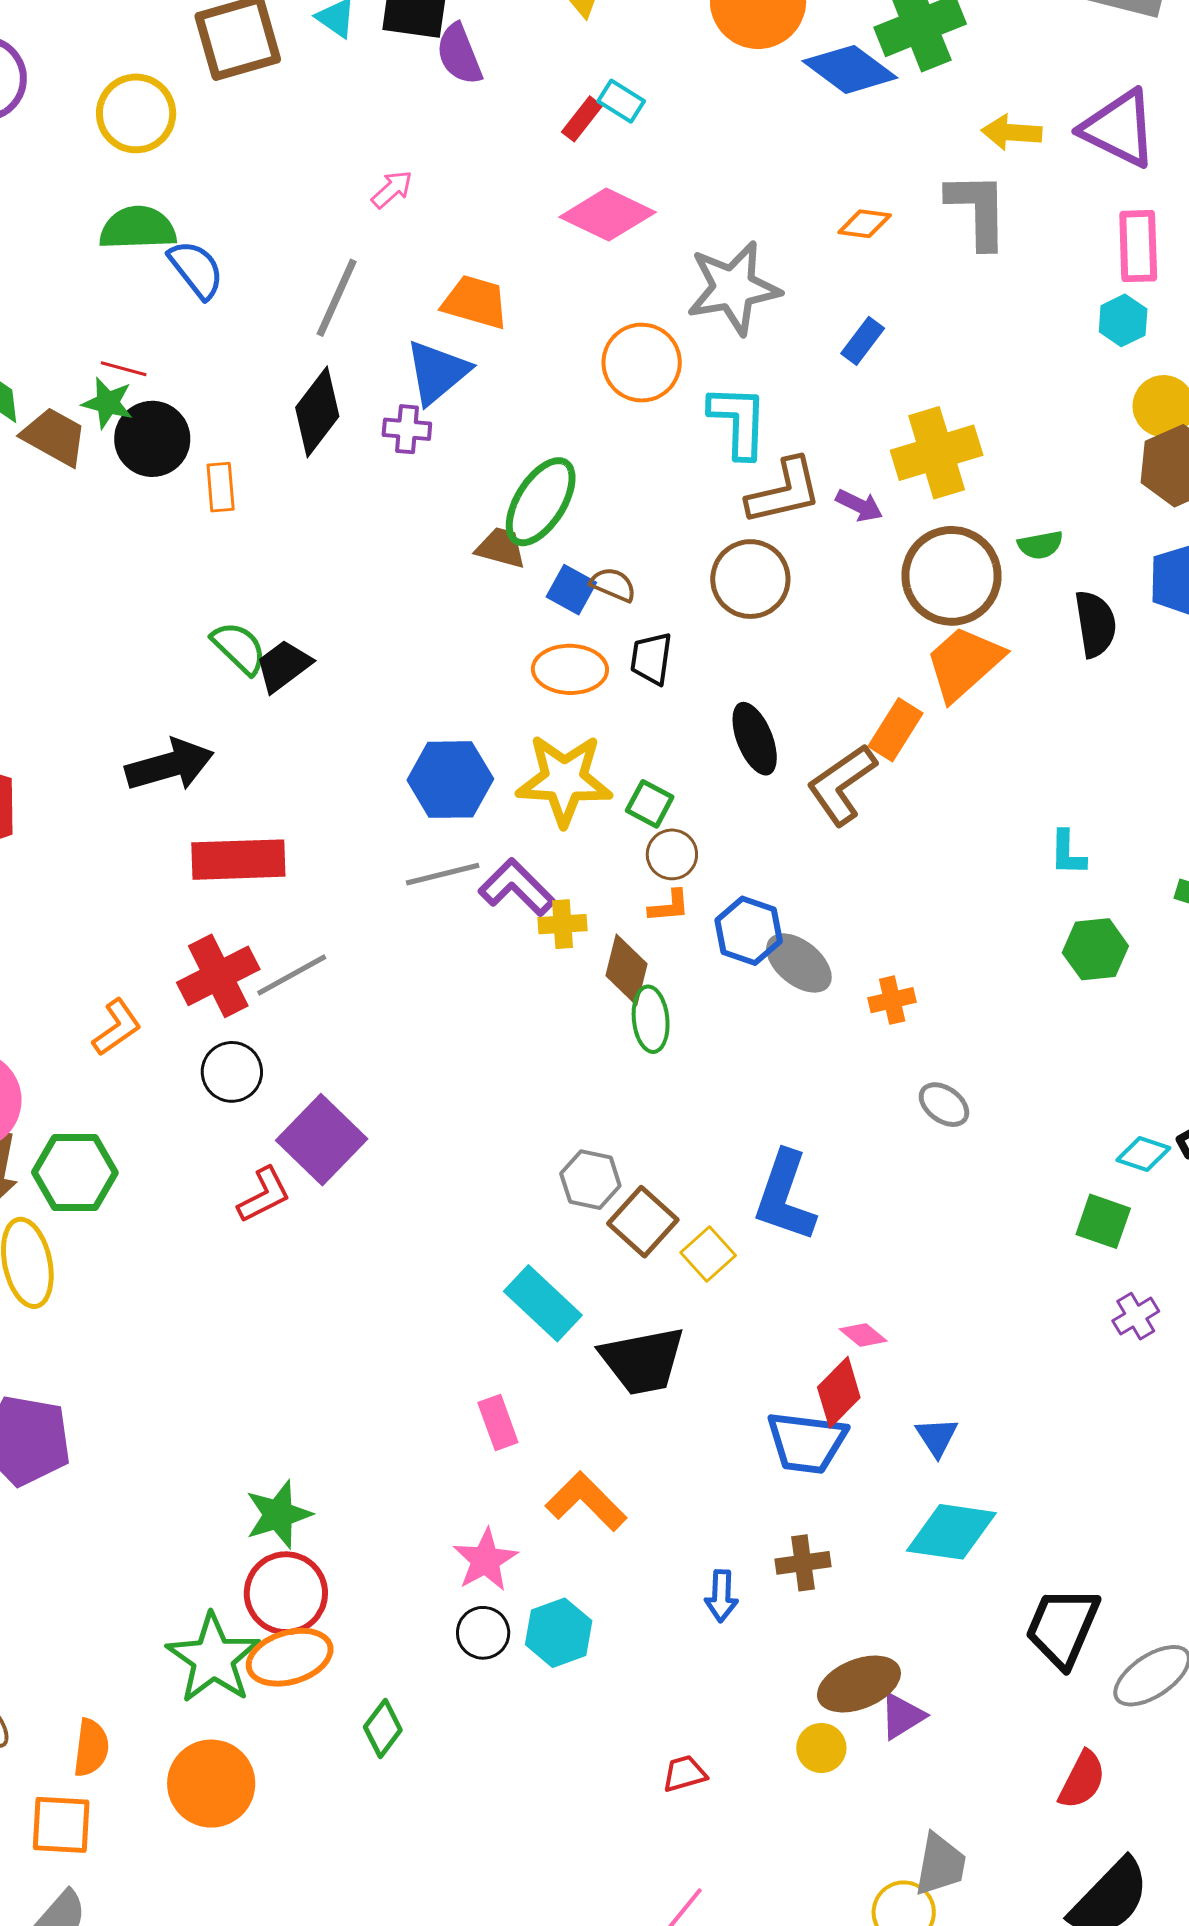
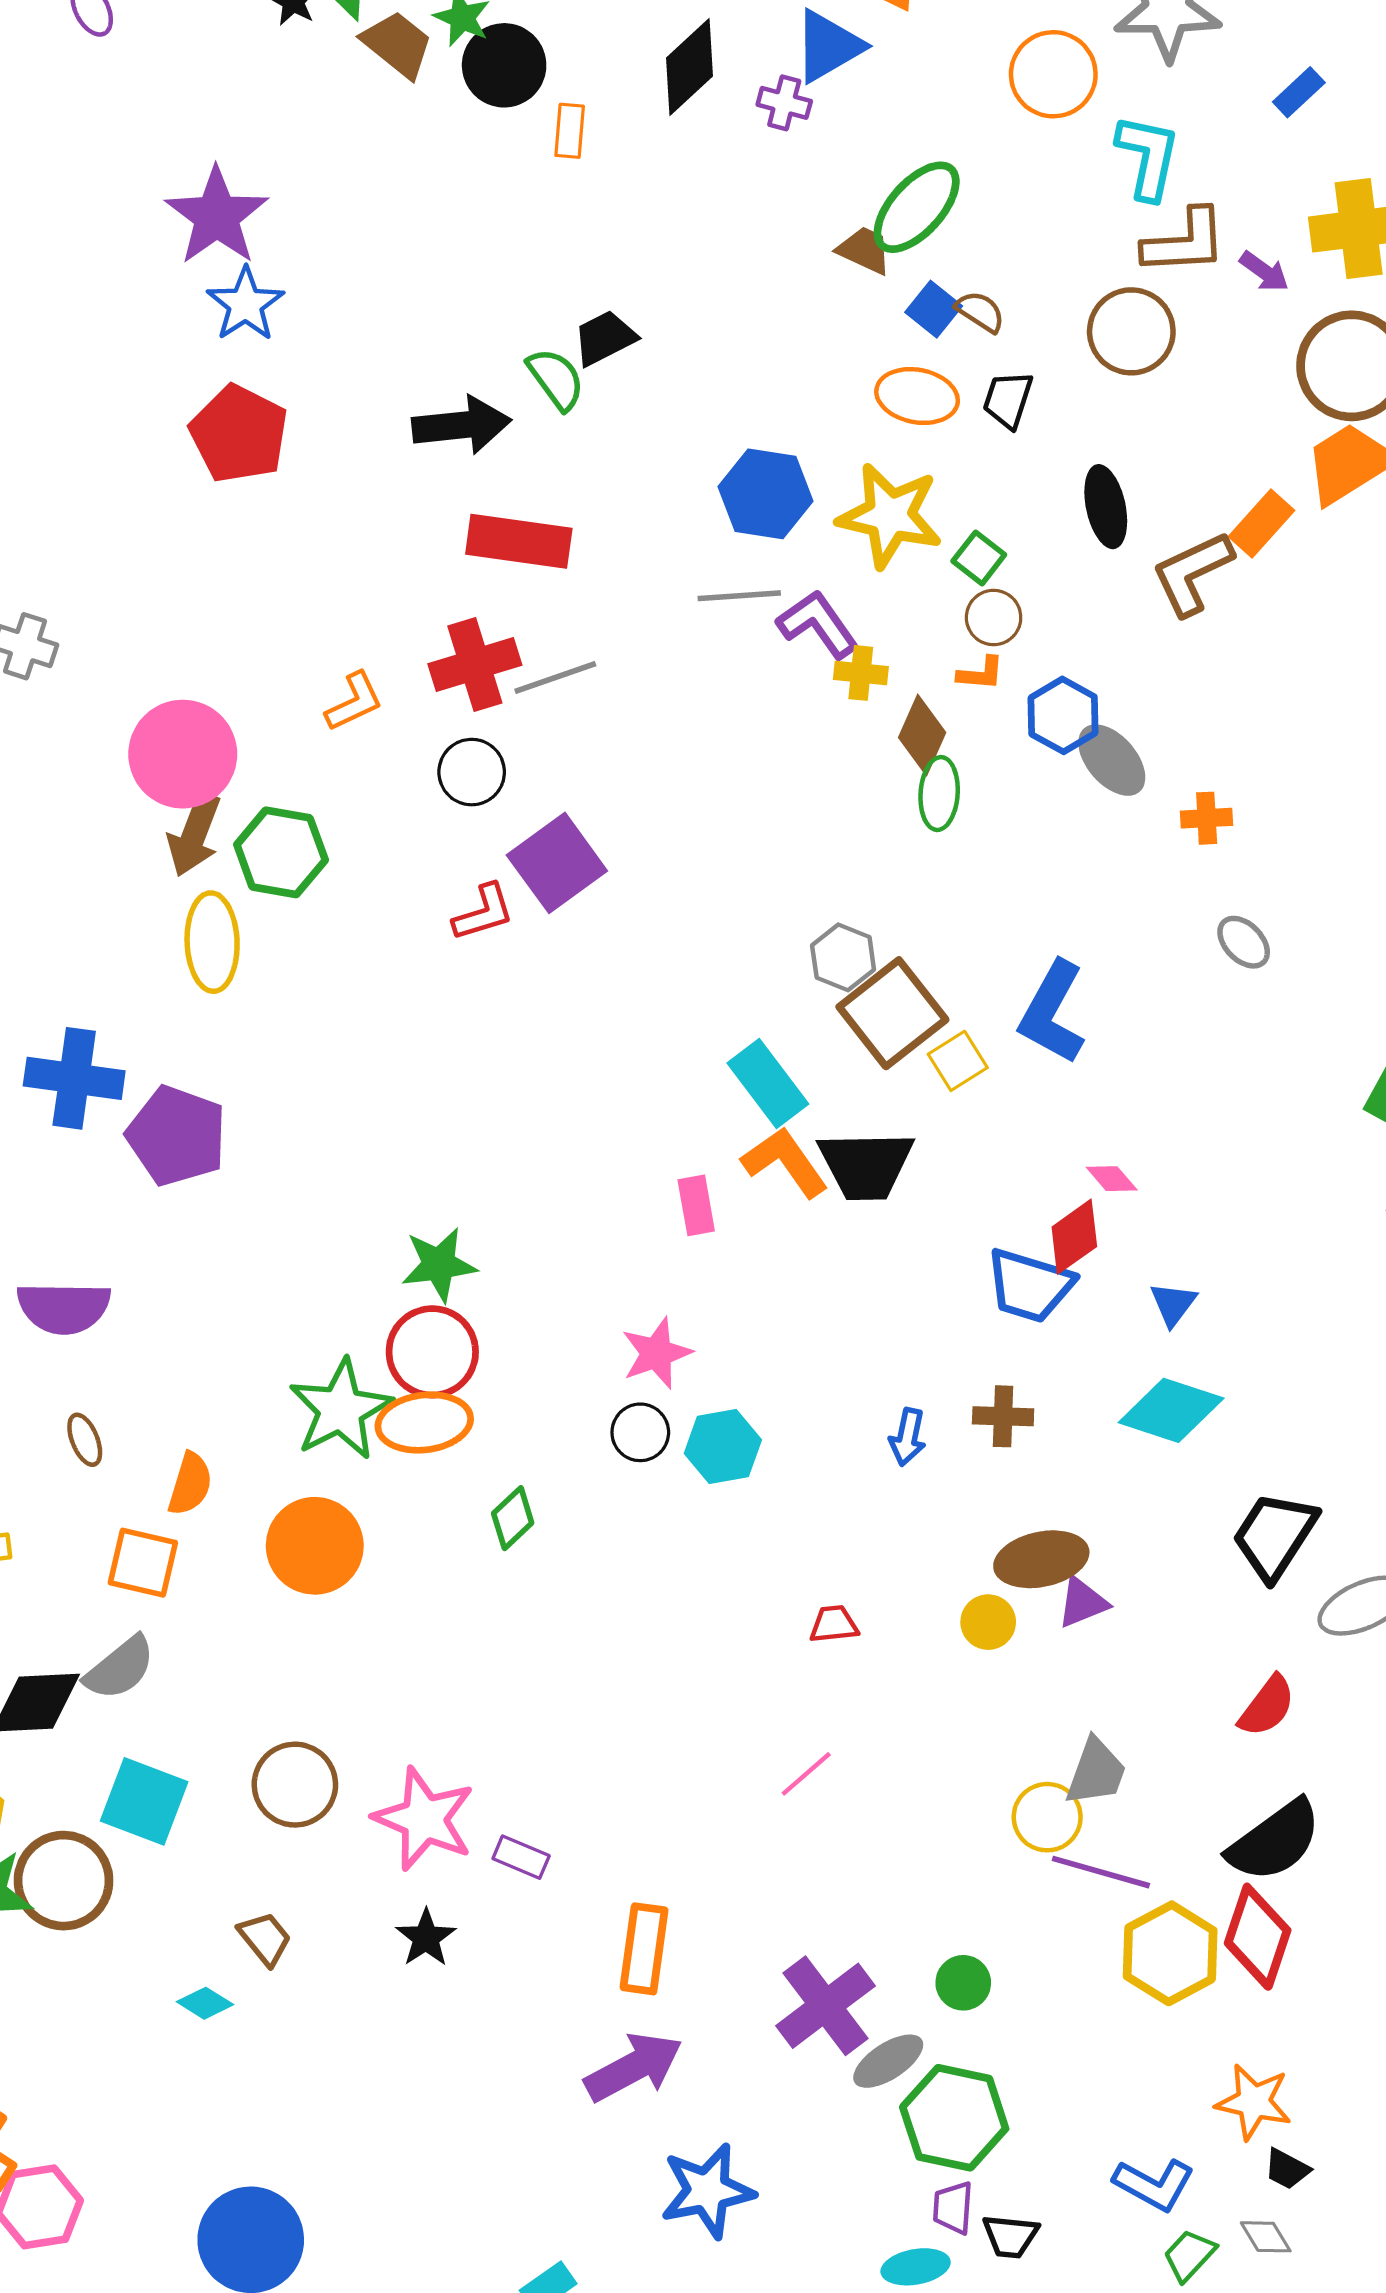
green semicircle: (239, 648) -> (556, 379), moved
brown square: (643, 1222) -> (892, 1013), size x1.4
orange L-shape: (586, 1501) -> (785, 1162), moved

